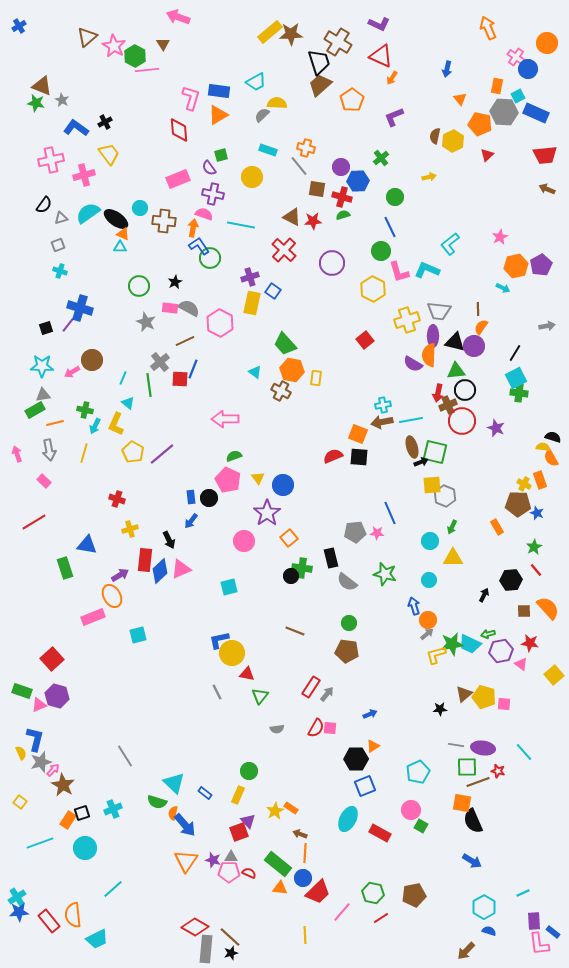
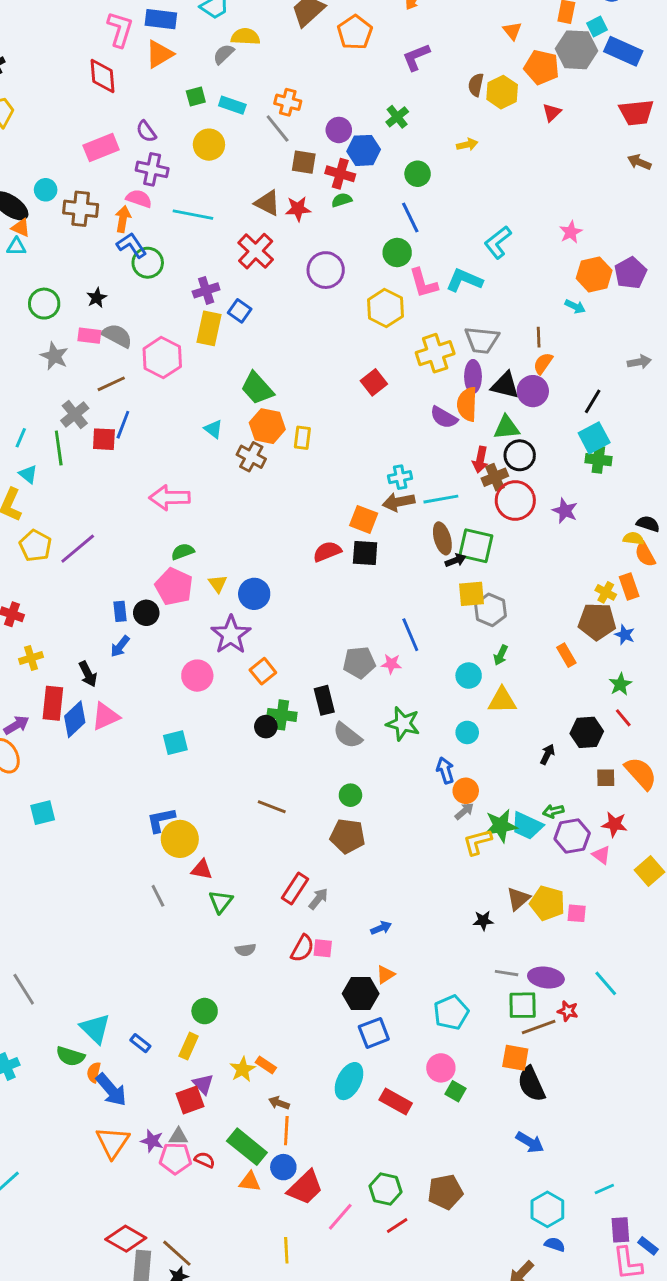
green square: (221, 155) -> (196, 96), moved

